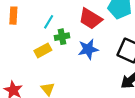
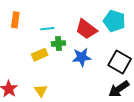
cyan line: (49, 22) -> (47, 29), turned 48

